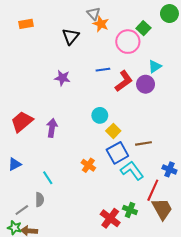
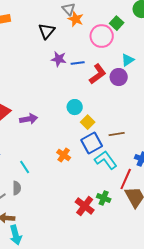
purple star: (62, 78) -> (59, 59), moved
purple arrow: (52, 128) -> (29, 119), turned 72

